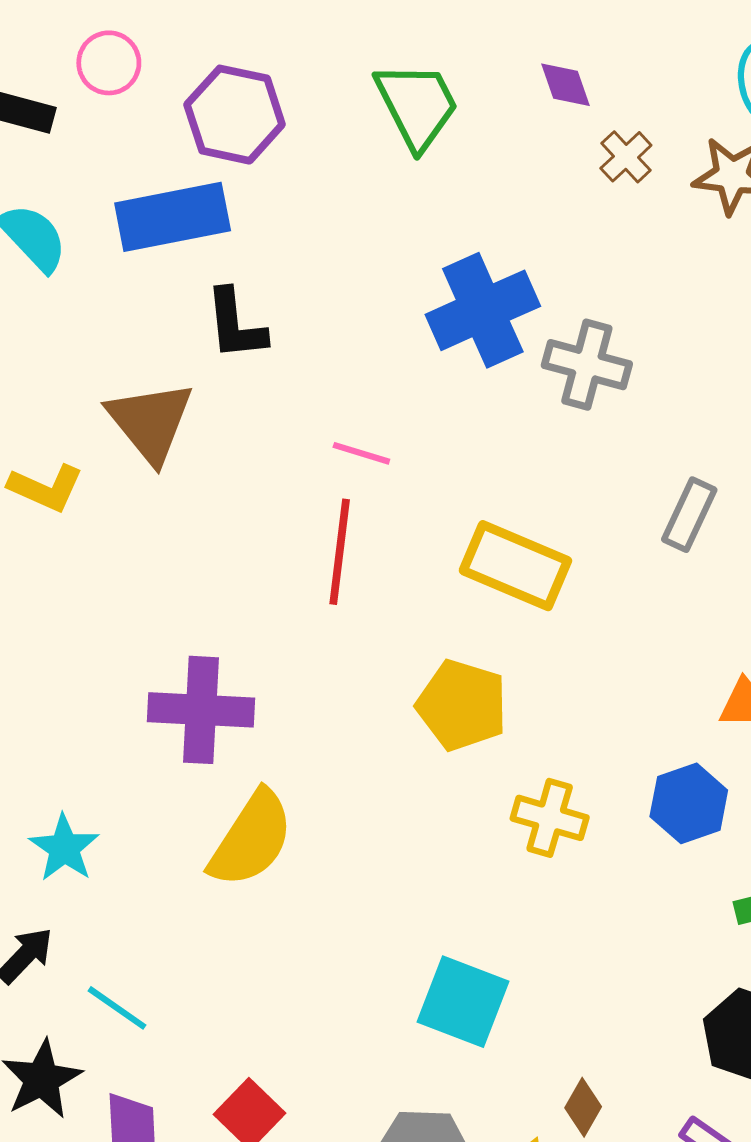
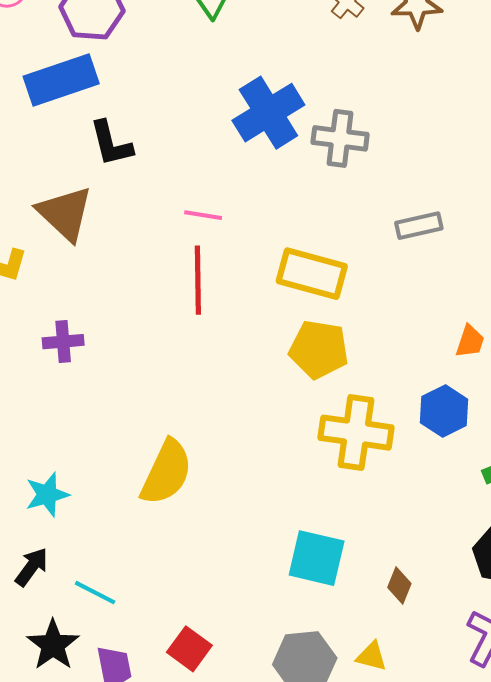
gray rectangle: (689, 515) -> (419, 226), turned 60
yellow pentagon: (462, 705) -> (319, 349), moved
purple cross: (201, 710) -> (63, 342), moved, size x0.6
yellow cross: (550, 818) -> (356, 433), size x1.5
cyan star: (64, 848) -> (47, 495), turned 30
brown diamond: (583, 1107) -> (399, 585), moved

